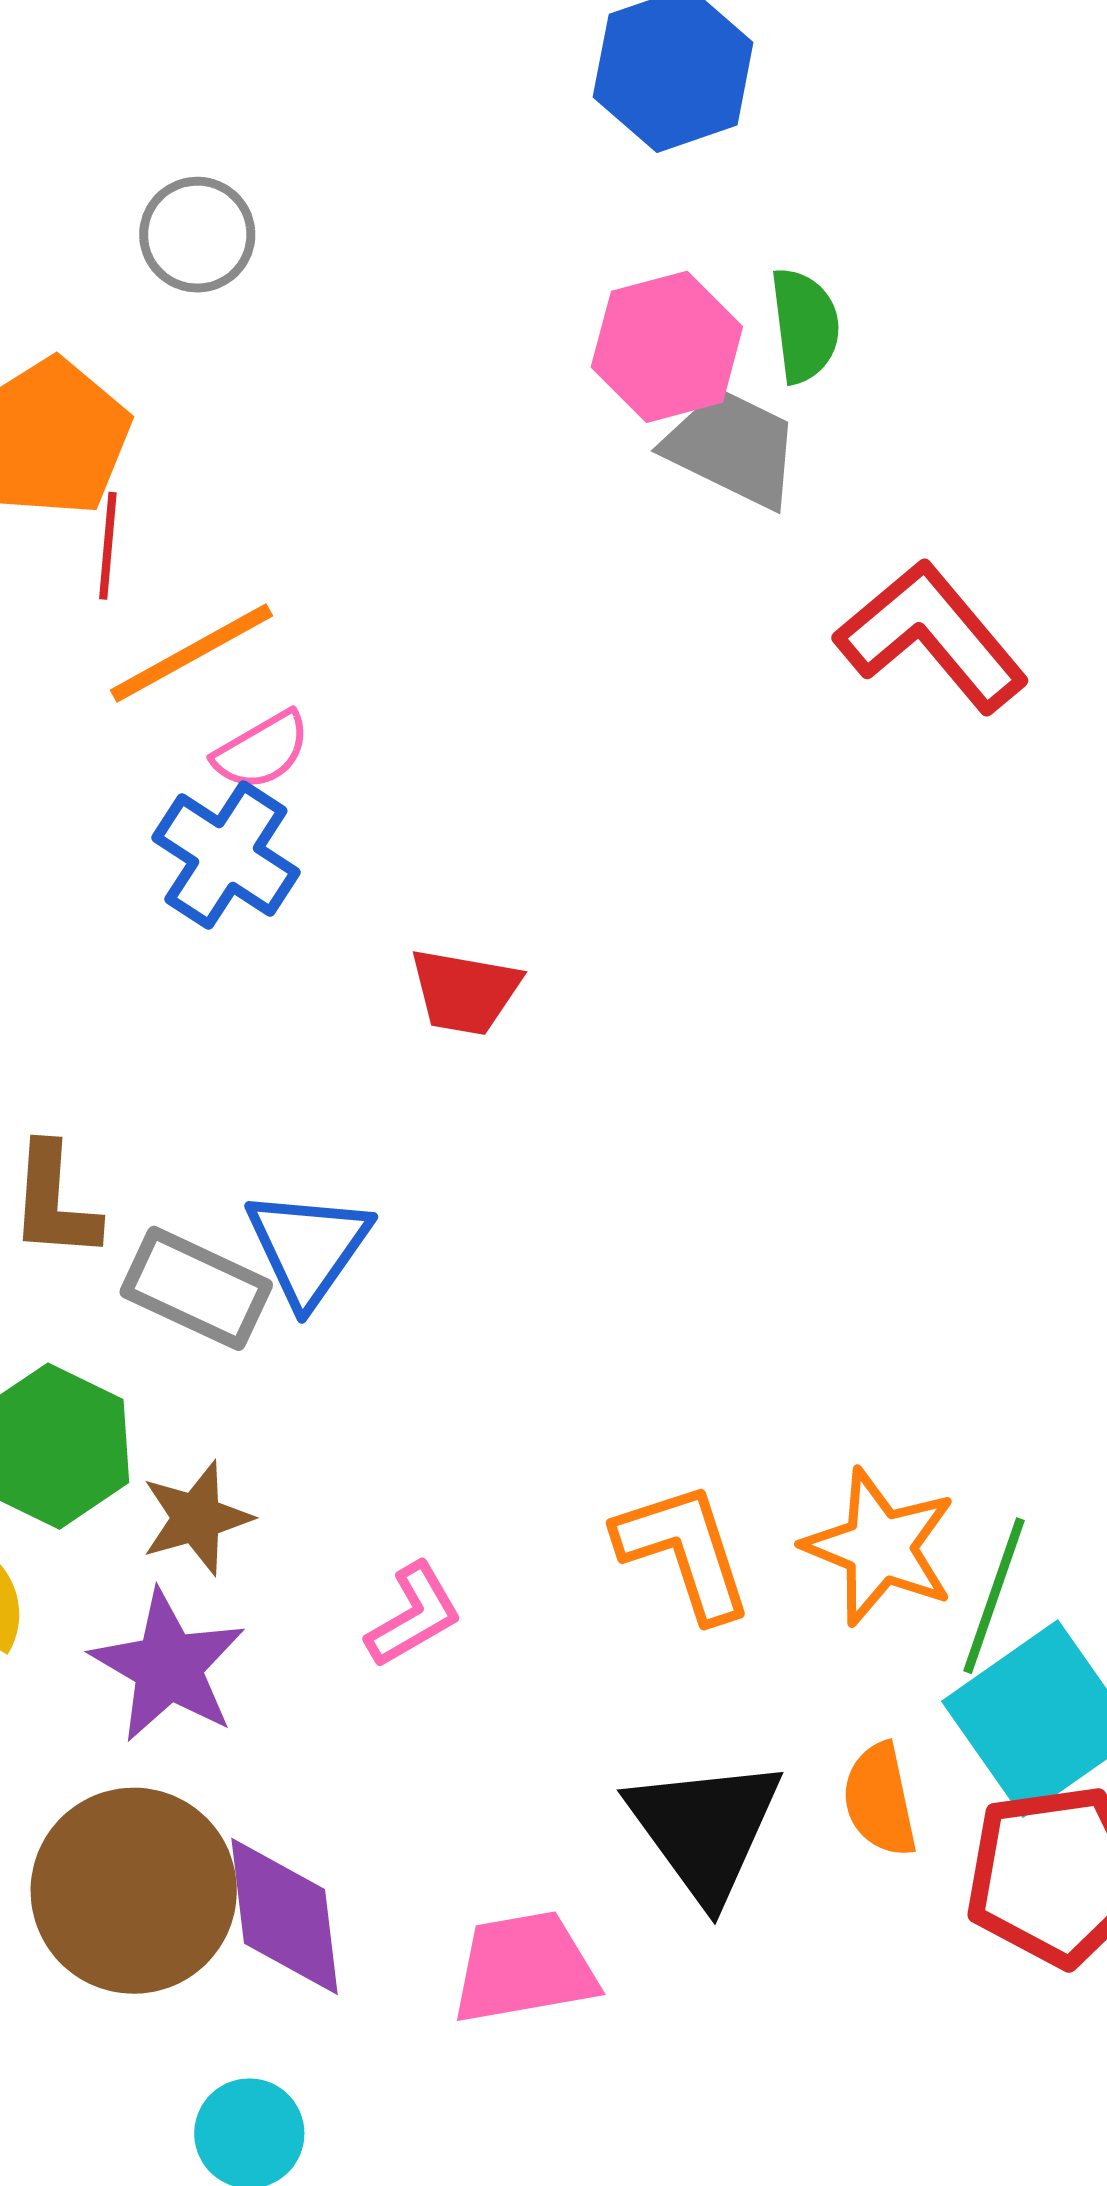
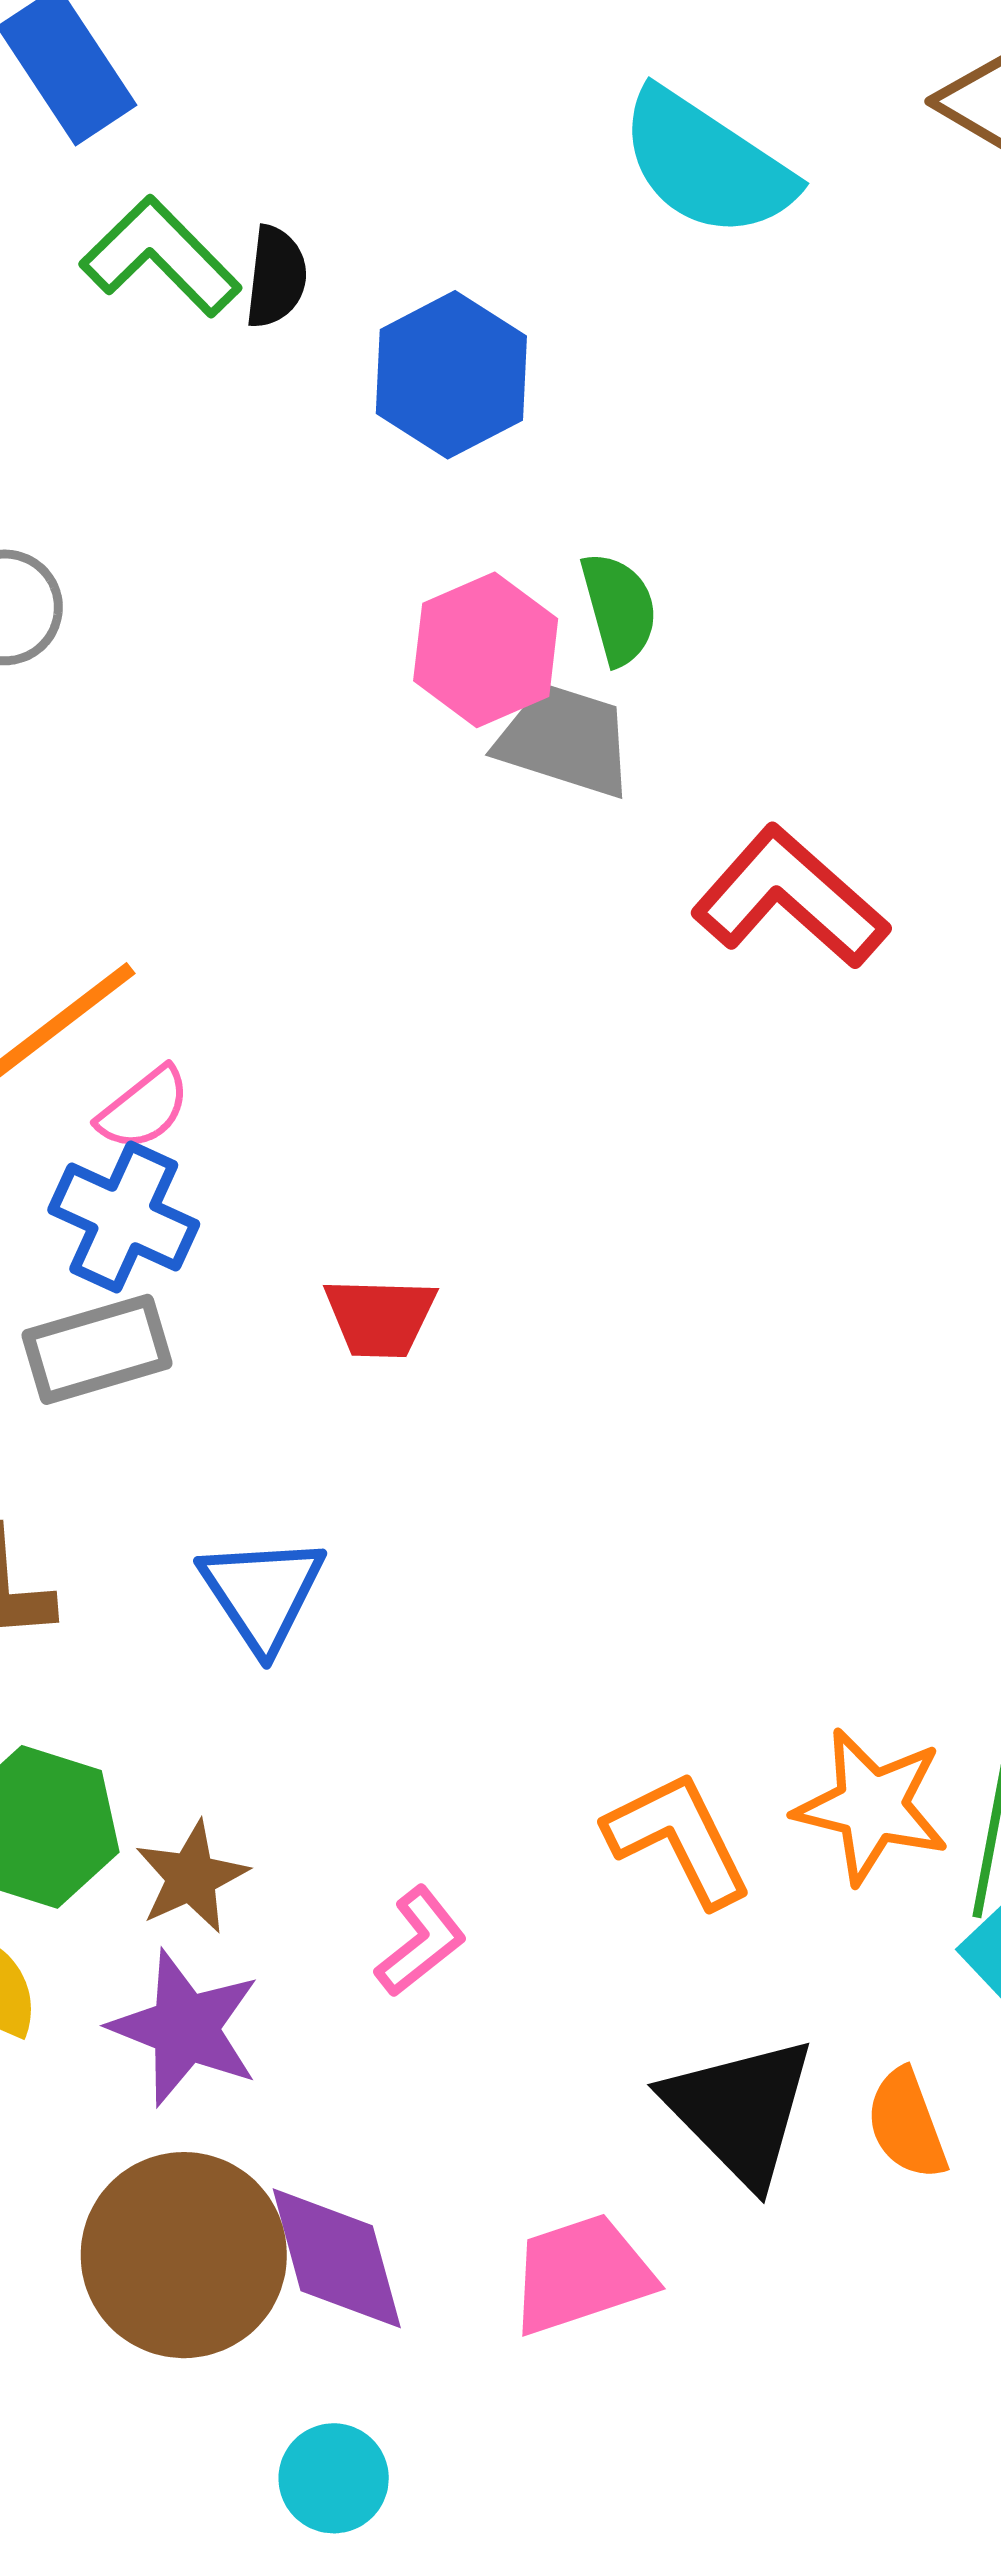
gray rectangle: (196, 1288) -> (97, 1349), moved, turned -33
orange semicircle: (880, 1800) -> (907, 2124), moved

